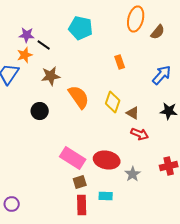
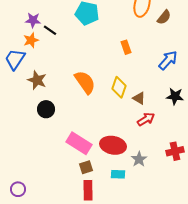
brown star: (51, 76) -> (37, 80), moved, turned 30
black circle: (40, 111) -> (46, 109), moved
red arrow: (140, 134) -> (146, 119), turned -54
cyan rectangle: (106, 196) -> (118, 174), moved

